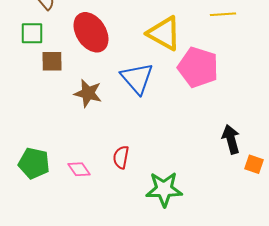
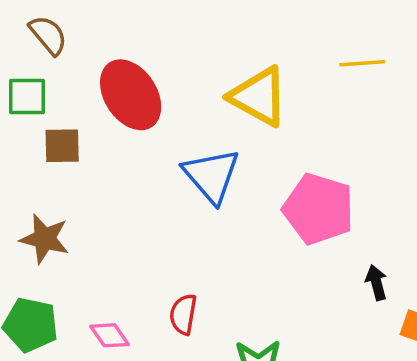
pink pentagon: (198, 67) -> (318, 209), moved
brown star: (88, 93) -> (45, 239), moved
black arrow: (231, 139) -> (376, 283), size x0.7

